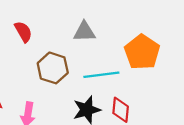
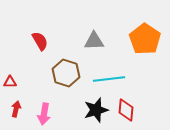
orange pentagon: (142, 52) -> (145, 39), moved

